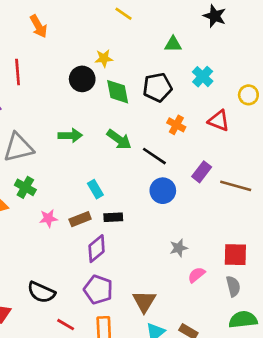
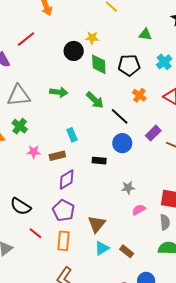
red line: (18, 72) -> (26, 39), turned 48
black rectangle: (113, 217) -> (99, 161), moved

